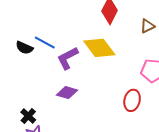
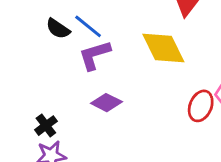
purple L-shape: (68, 58) -> (95, 55), moved
red ellipse: (132, 100) -> (201, 106), moved

